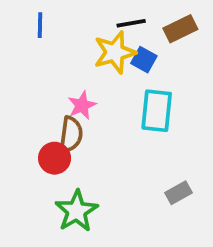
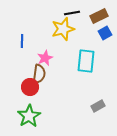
blue line: (40, 25) -> (22, 41), moved
blue square: (144, 60) -> (105, 33), moved, turned 32
green star: (76, 211) -> (29, 116), moved

